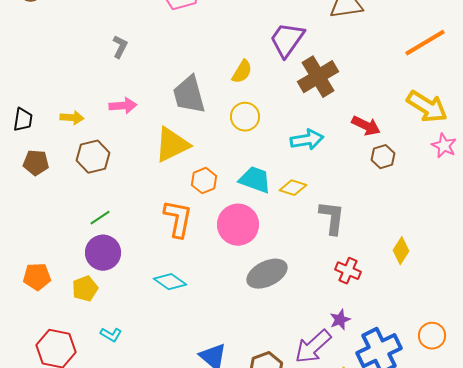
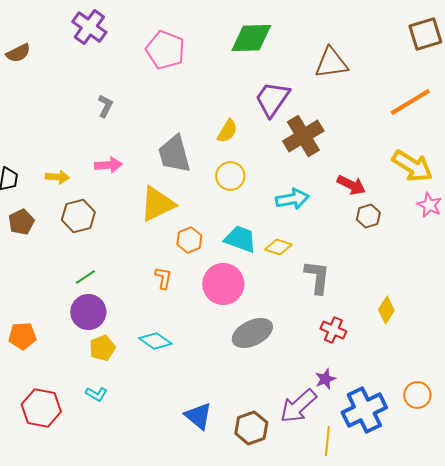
brown pentagon: (36, 163) -> (21, 222), turned -30
orange L-shape: (178, 219) -> (163, 278), size x0.6
yellow pentagon: (85, 289) -> (102, 348), moved

